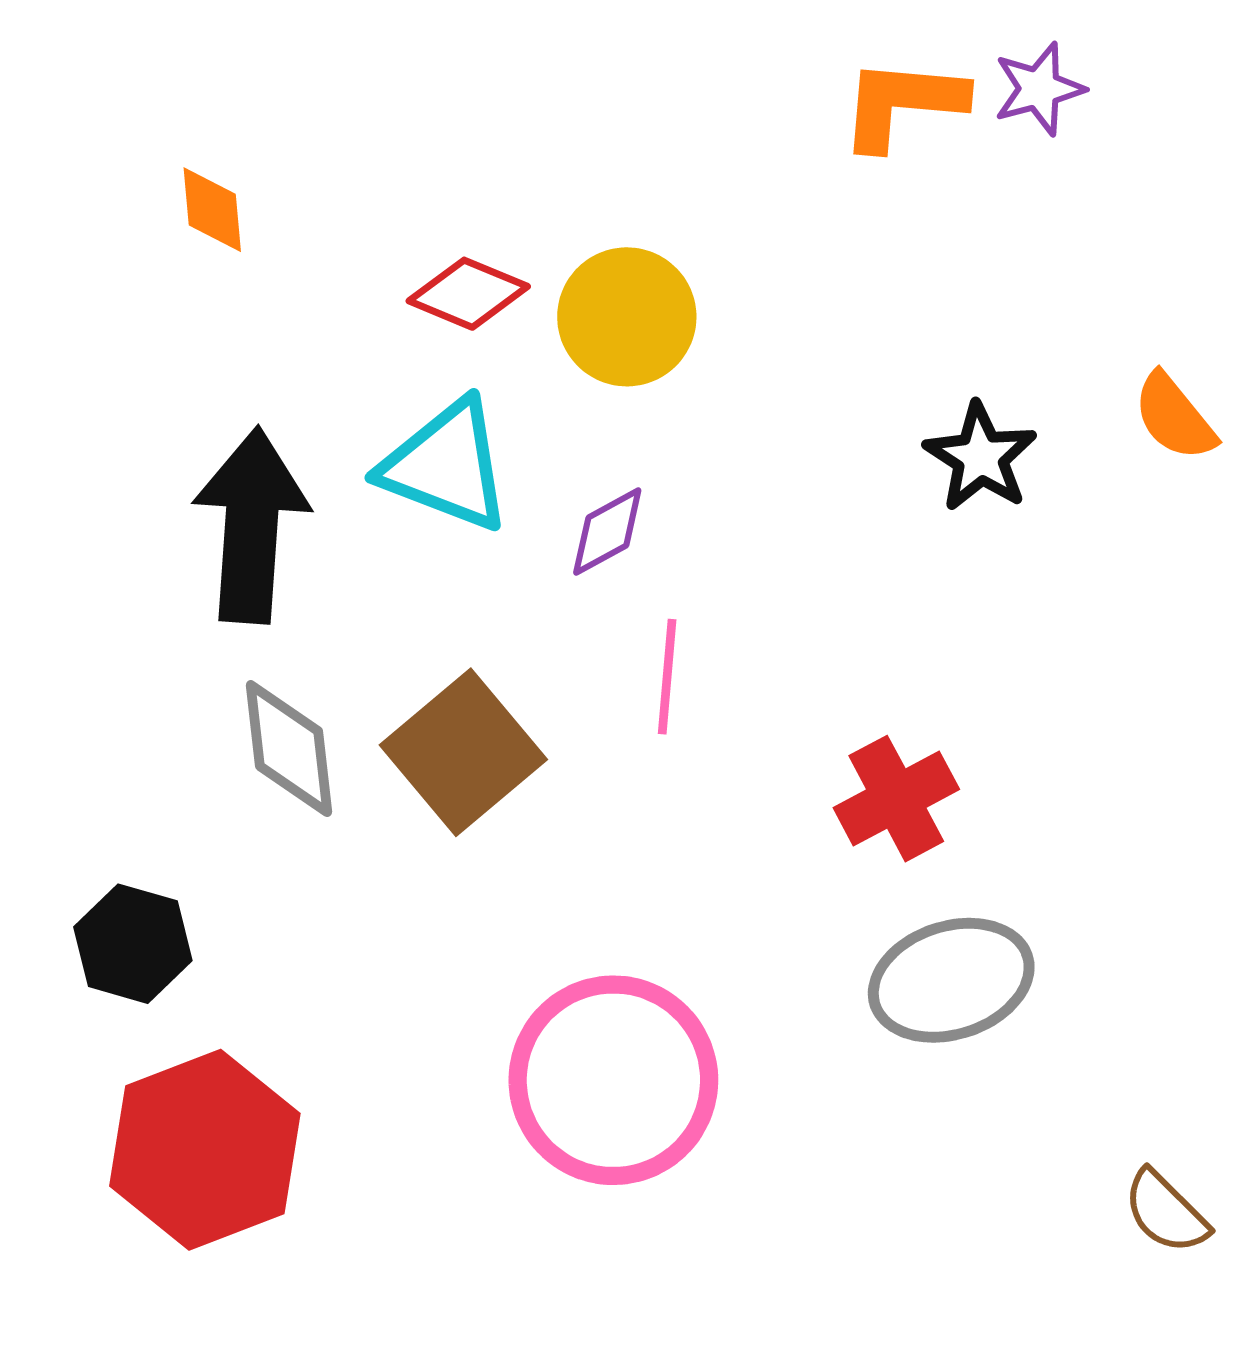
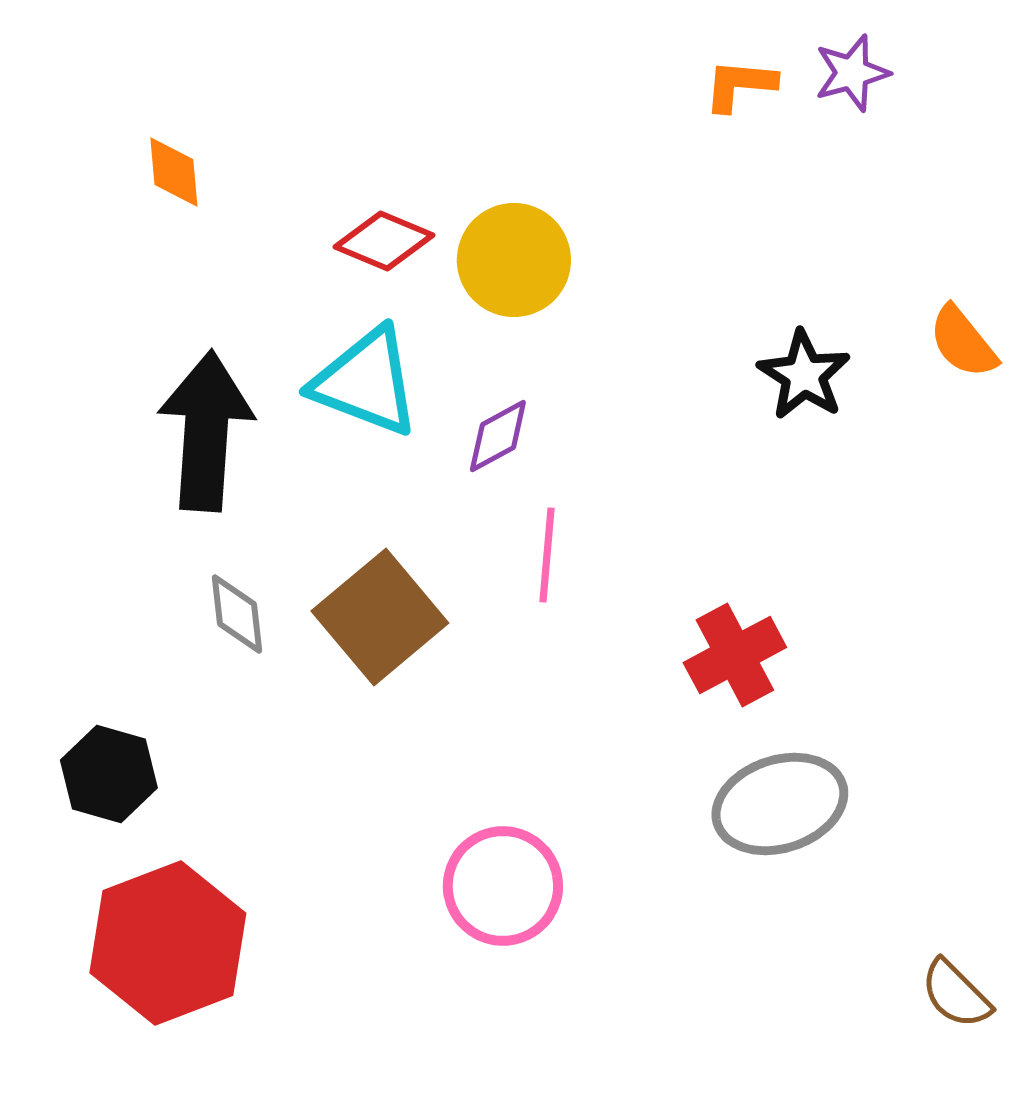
orange L-shape: (902, 103) -> (740, 85), size x0.7
gray diamond: (289, 749) -> (237, 614), size x0.7
pink circle: (613, 1080) -> (503, 886), size x0.7

